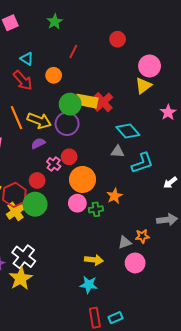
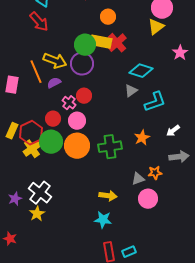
orange circle: (54, 75) -> (108, 17), moved
orange line: (17, 118) -> (36, 72), moved
cyan diamond: (128, 131) -> (141, 71), turned -30
gray triangle: (118, 152) -> (131, 91), turned -40
orange circle: (83, 179) -> (77, 146), moved
white arrow: (170, 183) -> (173, 131), moved
orange star: (114, 196) -> (142, 138), moved
pink circle: (77, 203) -> (77, 121), moved
green cross: (96, 209) -> (110, 147), size x1.6
yellow star: (21, 278) -> (37, 214), size x0.7

